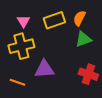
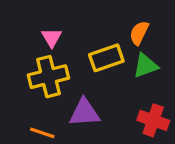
yellow rectangle: (54, 20) -> (106, 58), moved

